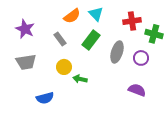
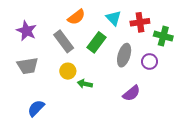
cyan triangle: (96, 14) -> (113, 18), moved
gray rectangle: (60, 39) -> (64, 41), size x1.5
purple semicircle: (137, 90) -> (131, 93), moved, turned 120
blue semicircle: (45, 98) -> (36, 108), moved, turned 150

